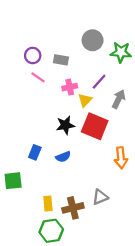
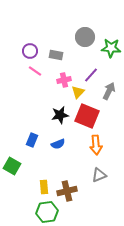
orange arrow: (121, 158) -> (96, 145), moved
green square: (13, 181) -> (12, 166), turned 36
gray triangle: (100, 197) -> (99, 175), moved

